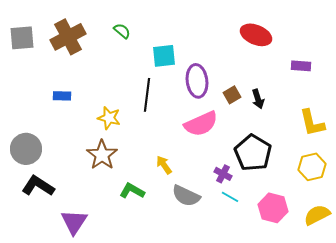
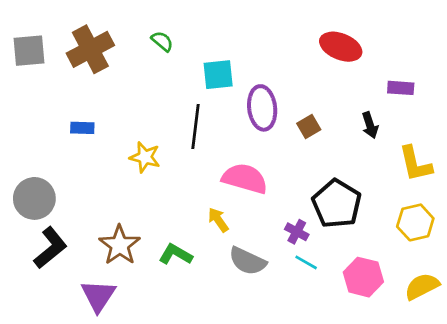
black arrow: (258, 99) -> (370, 125), moved
pink semicircle: (201, 124) -> (245, 178), moved, turned -140
brown star: (102, 155) -> (120, 245), moved
black L-shape: (38, 186) -> (50, 248), turned 108

